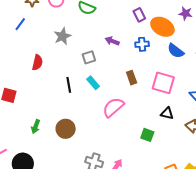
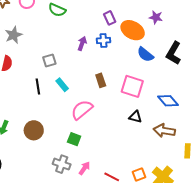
gray star: (62, 36) -> (14, 35), moved
purple arrow: (112, 41) -> (82, 43), turned 88
blue cross: (142, 44) -> (103, 40), moved
gray square: (89, 57) -> (49, 60), moved
green square: (147, 135) -> (74, 139), moved

